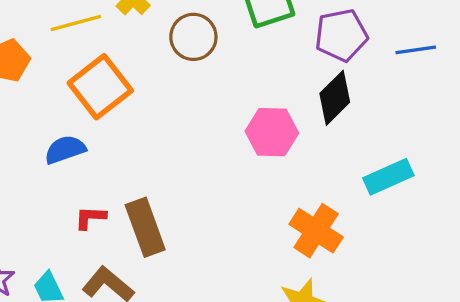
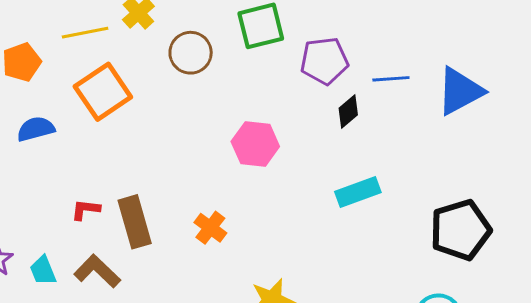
black diamond: (335, 98) -> (348, 112), moved, size x0.7
blue semicircle: (65, 150) -> (36, 129), moved
orange cross: (316, 231) -> (210, 228), moved, size x0.7

